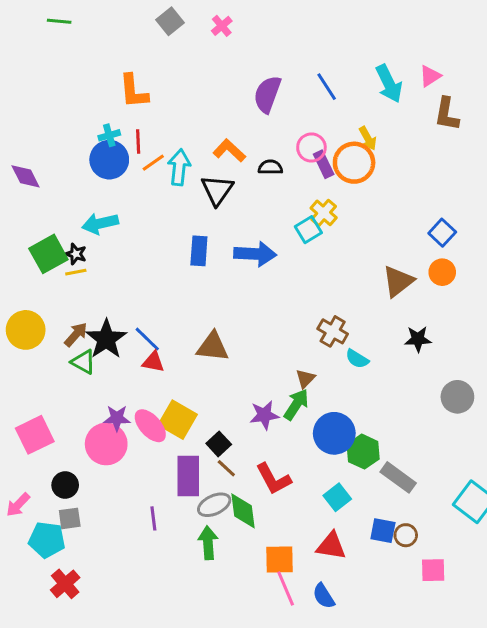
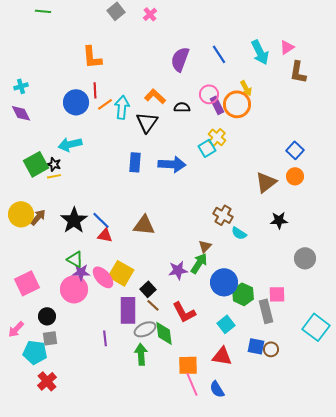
cyan cross: (109, 135) -> (21, 86), moved
brown arrow: (76, 334) -> (38, 217), moved
green triangle: (83, 362) -> (75, 259), moved
gray rectangle: (398, 477) -> (266, 311), turned 40
pink square: (433, 570) -> (277, 294), moved

